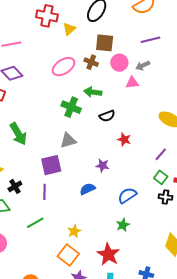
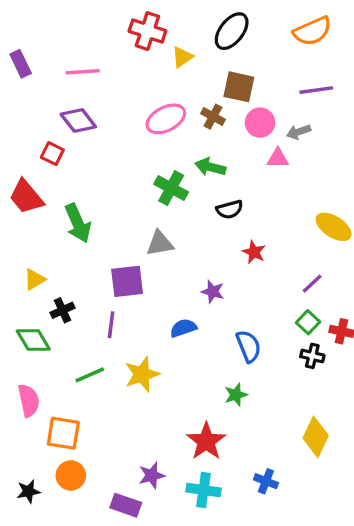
blue semicircle: (127, 195) -> (249, 346), turned 96
yellow star: (74, 231) -> (142, 374), moved, size x1.5
orange square: (68, 255) -> (63, 433), moved, turned -35

